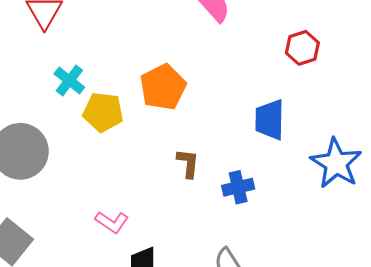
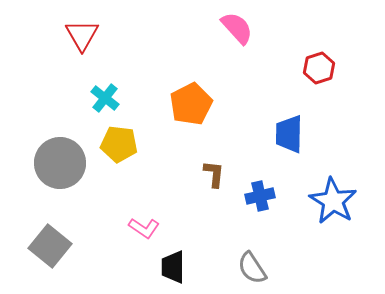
yellow pentagon: (103, 112) -> (119, 144), moved
blue star: (336, 163) -> (333, 201), moved

